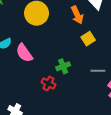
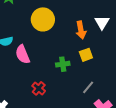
green cross: (63, 66) -> (63, 64), moved
gray line: (98, 71) -> (88, 87), turned -64

